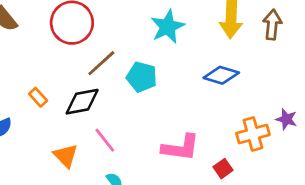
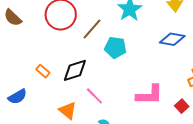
brown line: (101, 63) -> (92, 29), moved

